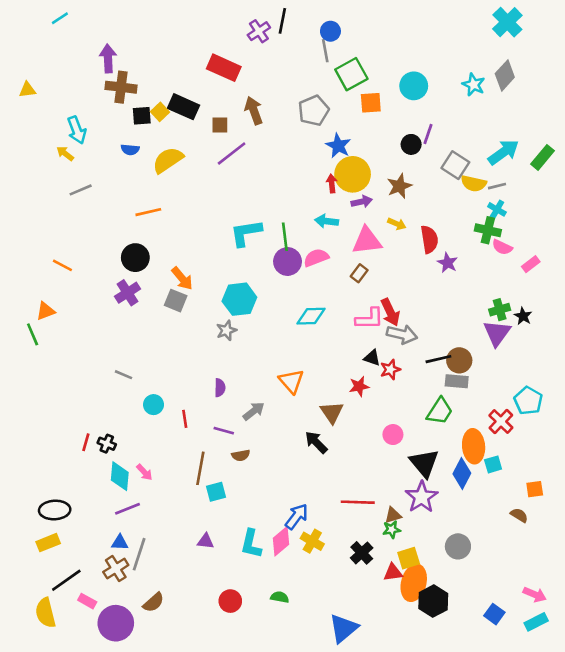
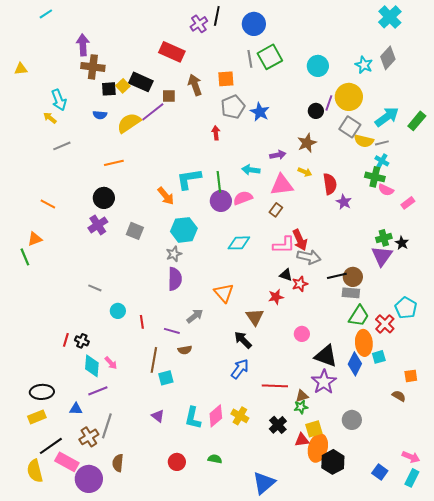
blue circle: (330, 31) -> (254, 24), size x1.5
gray line: (325, 51) -> (250, 59), moved
orange square: (371, 103) -> (226, 79), moved
gray pentagon: (314, 111) -> (233, 107), moved
purple line: (232, 154) -> (153, 112), moved
yellow circle: (353, 174) -> (349, 97), moved
red arrow: (332, 183) -> (216, 133), moved
orange arrow: (182, 278) -> (166, 196), moved
purple semicircle: (220, 388) -> (175, 279), moved, size x1.6
green trapezoid: (440, 411) -> (359, 316), moved
black triangle: (424, 463) -> (326, 356), turned -30
blue arrow: (297, 516) -> (240, 369), moved
purple triangle: (206, 541) -> (158, 416), turned 32
blue triangle: (120, 543) -> (76, 409), moved
pink rectangle: (87, 601) -> (67, 462), size x1.6
brown semicircle: (154, 602) -> (118, 463), turned 138
cyan rectangle: (536, 622) -> (412, 478), turned -36

